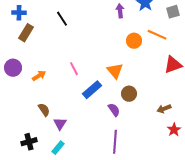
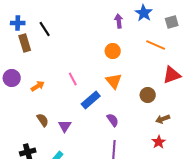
black line: (62, 19) -> (45, 29), moved
brown rectangle: (26, 33) -> (25, 43), turned -48
orange circle: (134, 41) -> (113, 51), moved
brown circle: (129, 94) -> (148, 95), moved
purple triangle: (60, 124) -> (65, 126), moved
red star: (174, 130) -> (159, 142), moved

